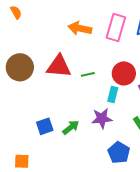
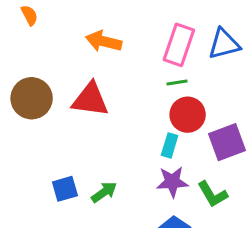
orange arrow: (80, 28) -> (104, 41), moved
green line: (88, 74) -> (177, 83), moved
purple star: (102, 118) -> (172, 182), moved

